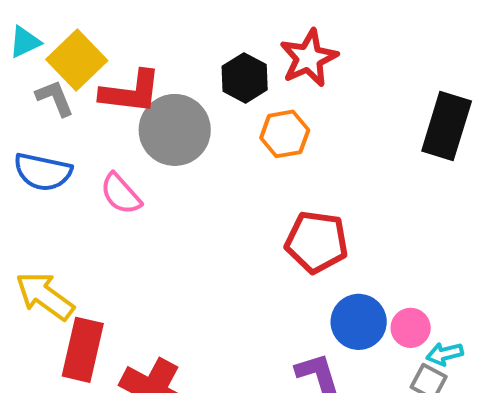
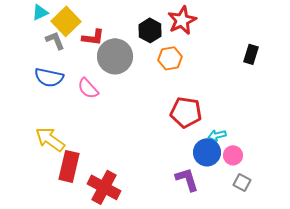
red L-shape: (131, 92) -> (93, 37), size x0.7
black rectangle: (447, 126) -> (251, 54), size x0.6
cyan arrow: (445, 354) -> (217, 135), moved

